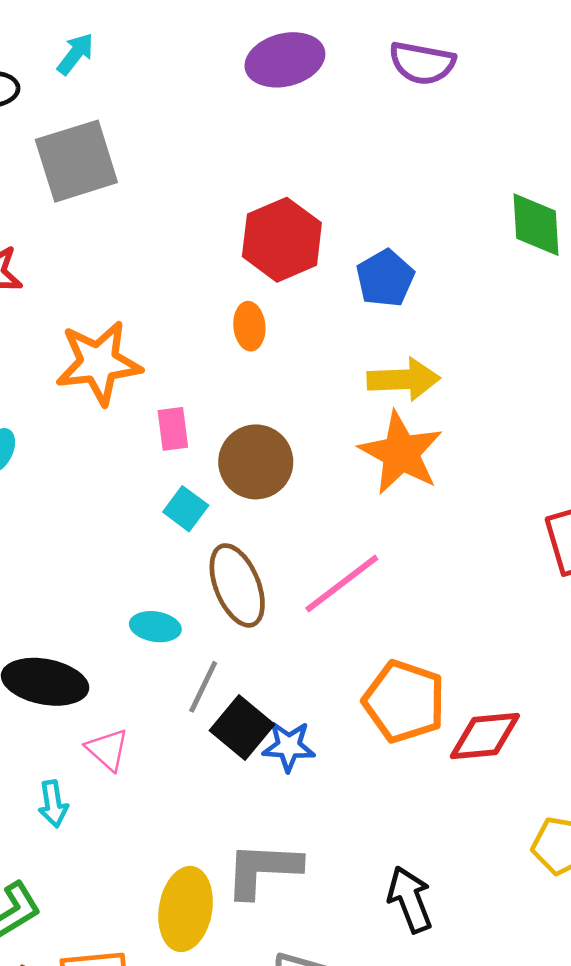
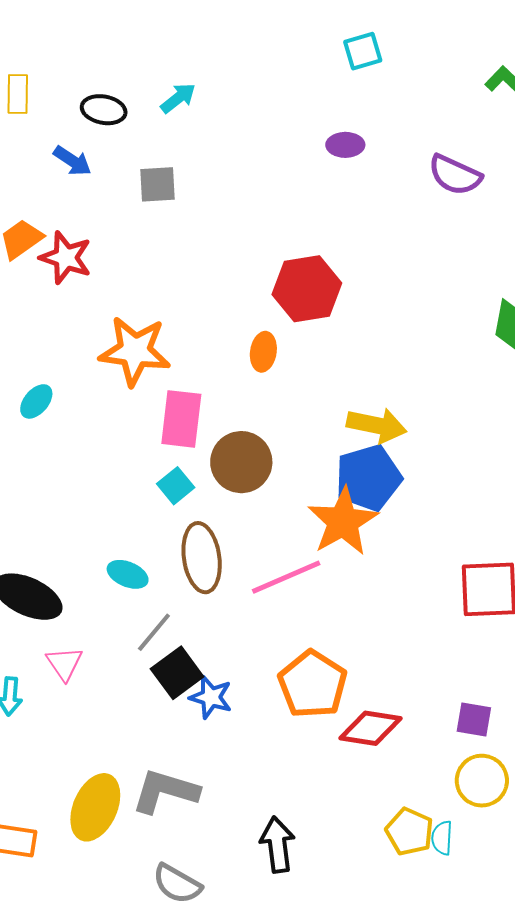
purple ellipse: (285, 60) -> (345, 145), size x0.6
gray square: (76, 161) -> (157, 184), size x0.6
blue pentagon: (385, 278) -> (368, 478), moved, size x1.4
pink rectangle: (173, 429) -> (181, 419), size x1.6
orange star: (401, 453) -> (343, 521), moved

